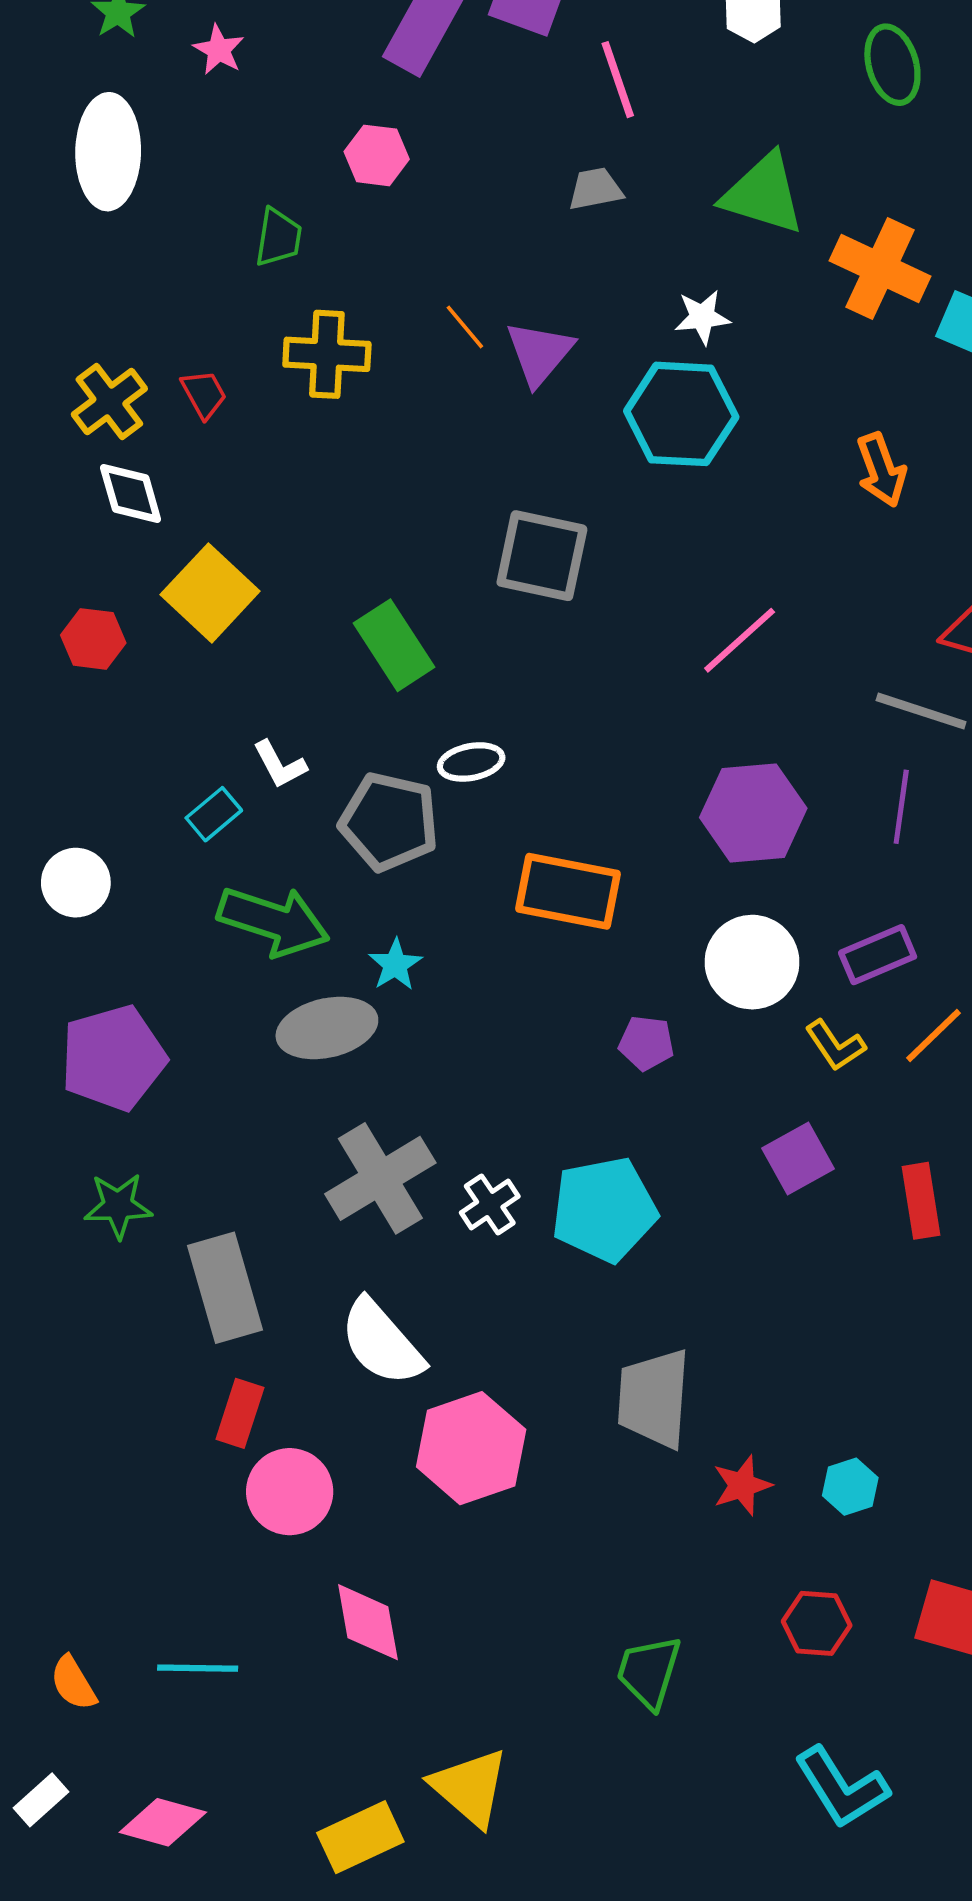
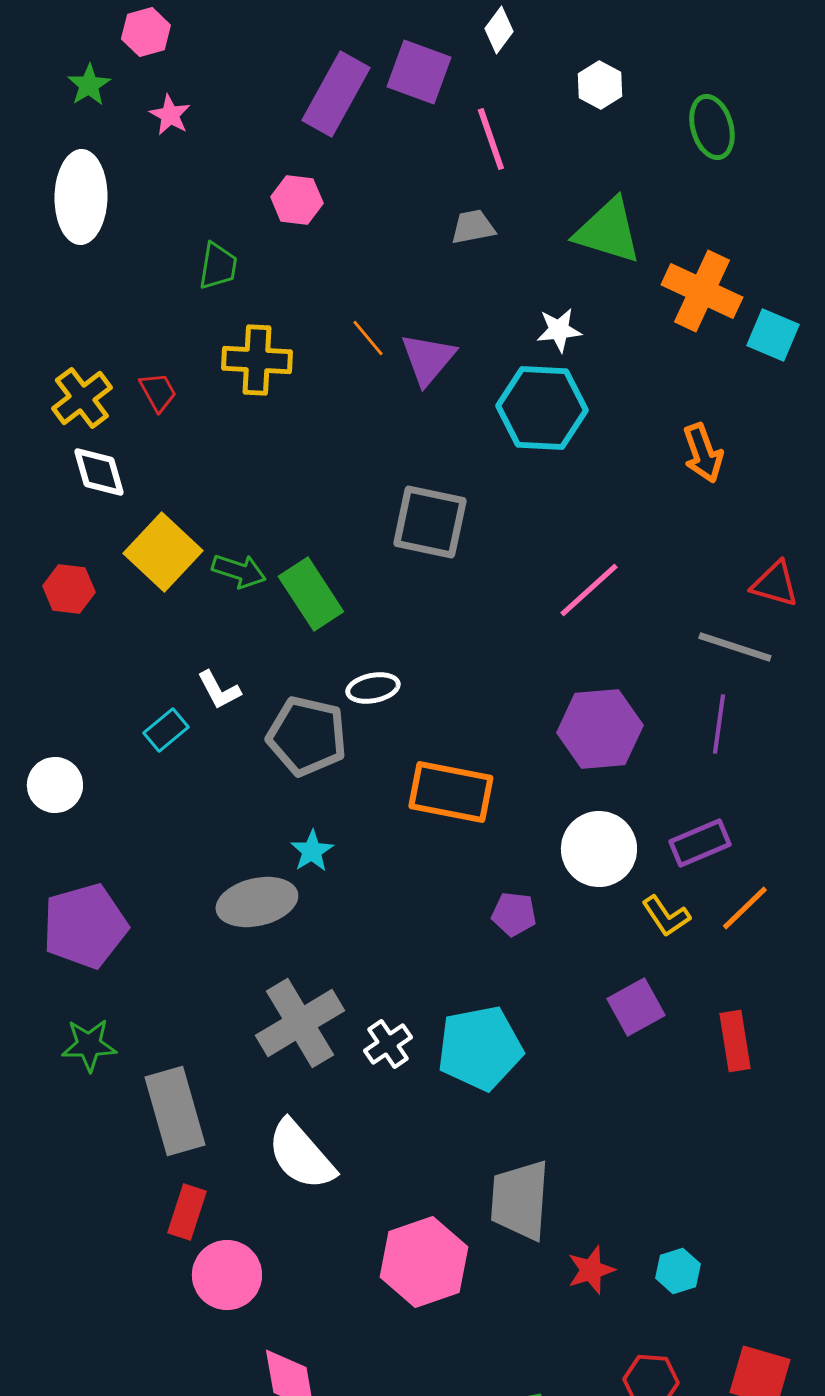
green arrow: (273, 921) -> (239, 571), moved, size x0.6
pink hexagon: (471, 1448) -> (424, 1262), moved

